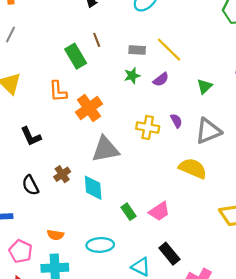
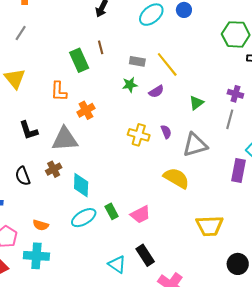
orange cross: (89, 108) -> (86, 110), size x0.7
gray triangle: (105, 149) -> (65, 139), moved
cyan ellipse: (100, 245) -> (84, 218), moved, turned -35

